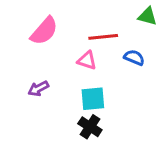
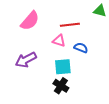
blue semicircle: (134, 57) -> (81, 48), moved
purple arrow: (38, 88) -> (26, 60), size x1.5

